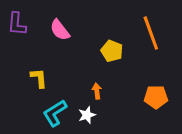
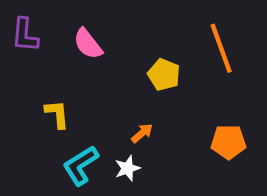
orange arrow: (97, 91) -> (142, 133), turned 56

